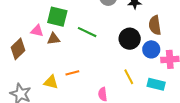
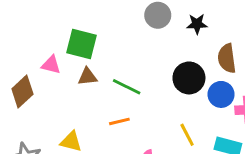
green line: (87, 32) -> (127, 87), moved
brown triangle: (54, 39) -> (87, 77), moved
orange line: (72, 73) -> (119, 121), moved

